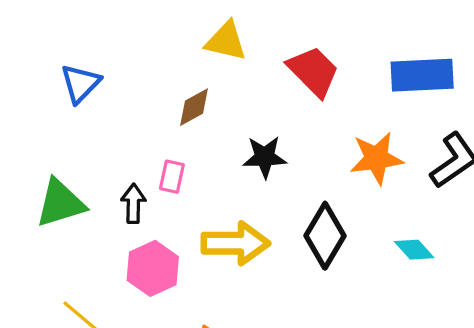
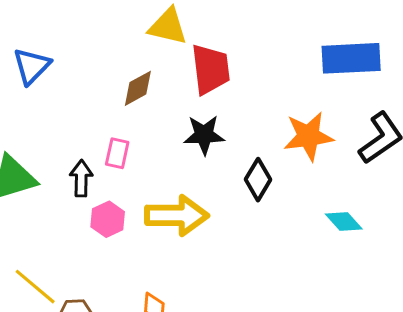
red trapezoid: (313, 71) -> (211, 69), moved, turned 38
black diamond: (325, 236) -> (258, 180), moved, size x0.7
pink hexagon: (153, 268) -> (108, 219), moved, size x0.7

